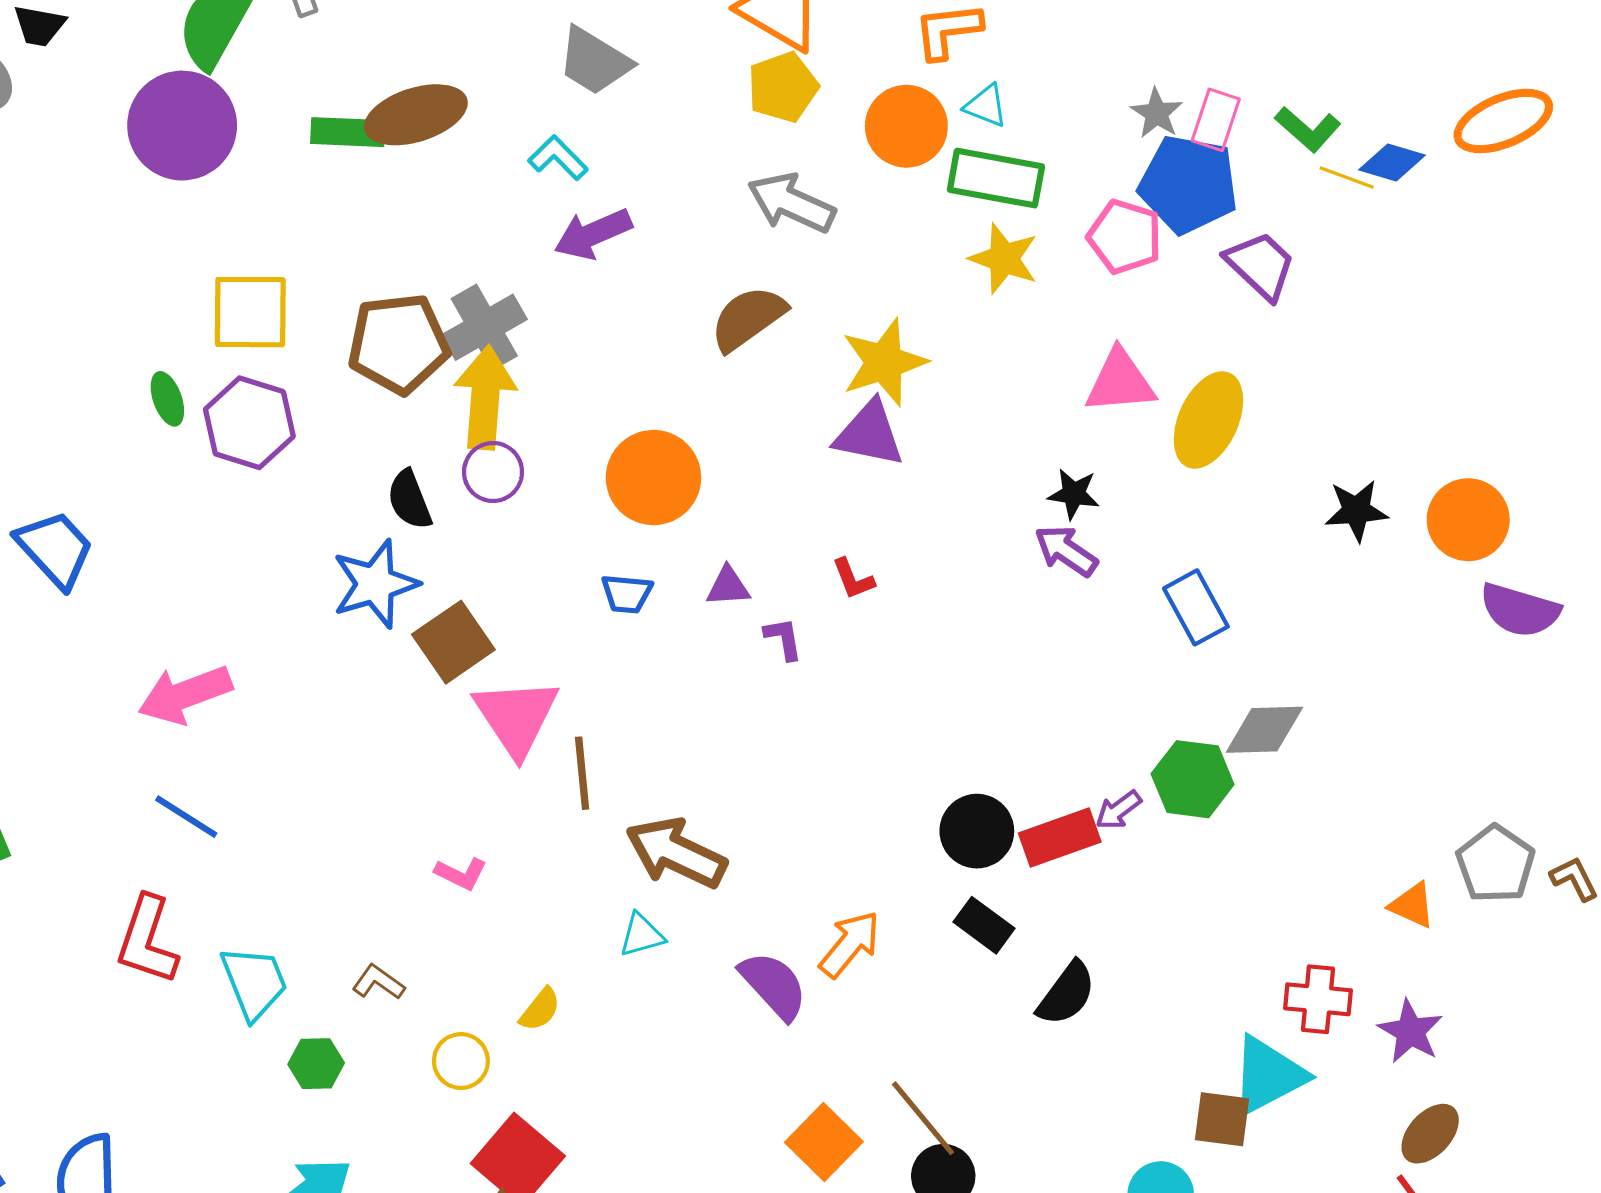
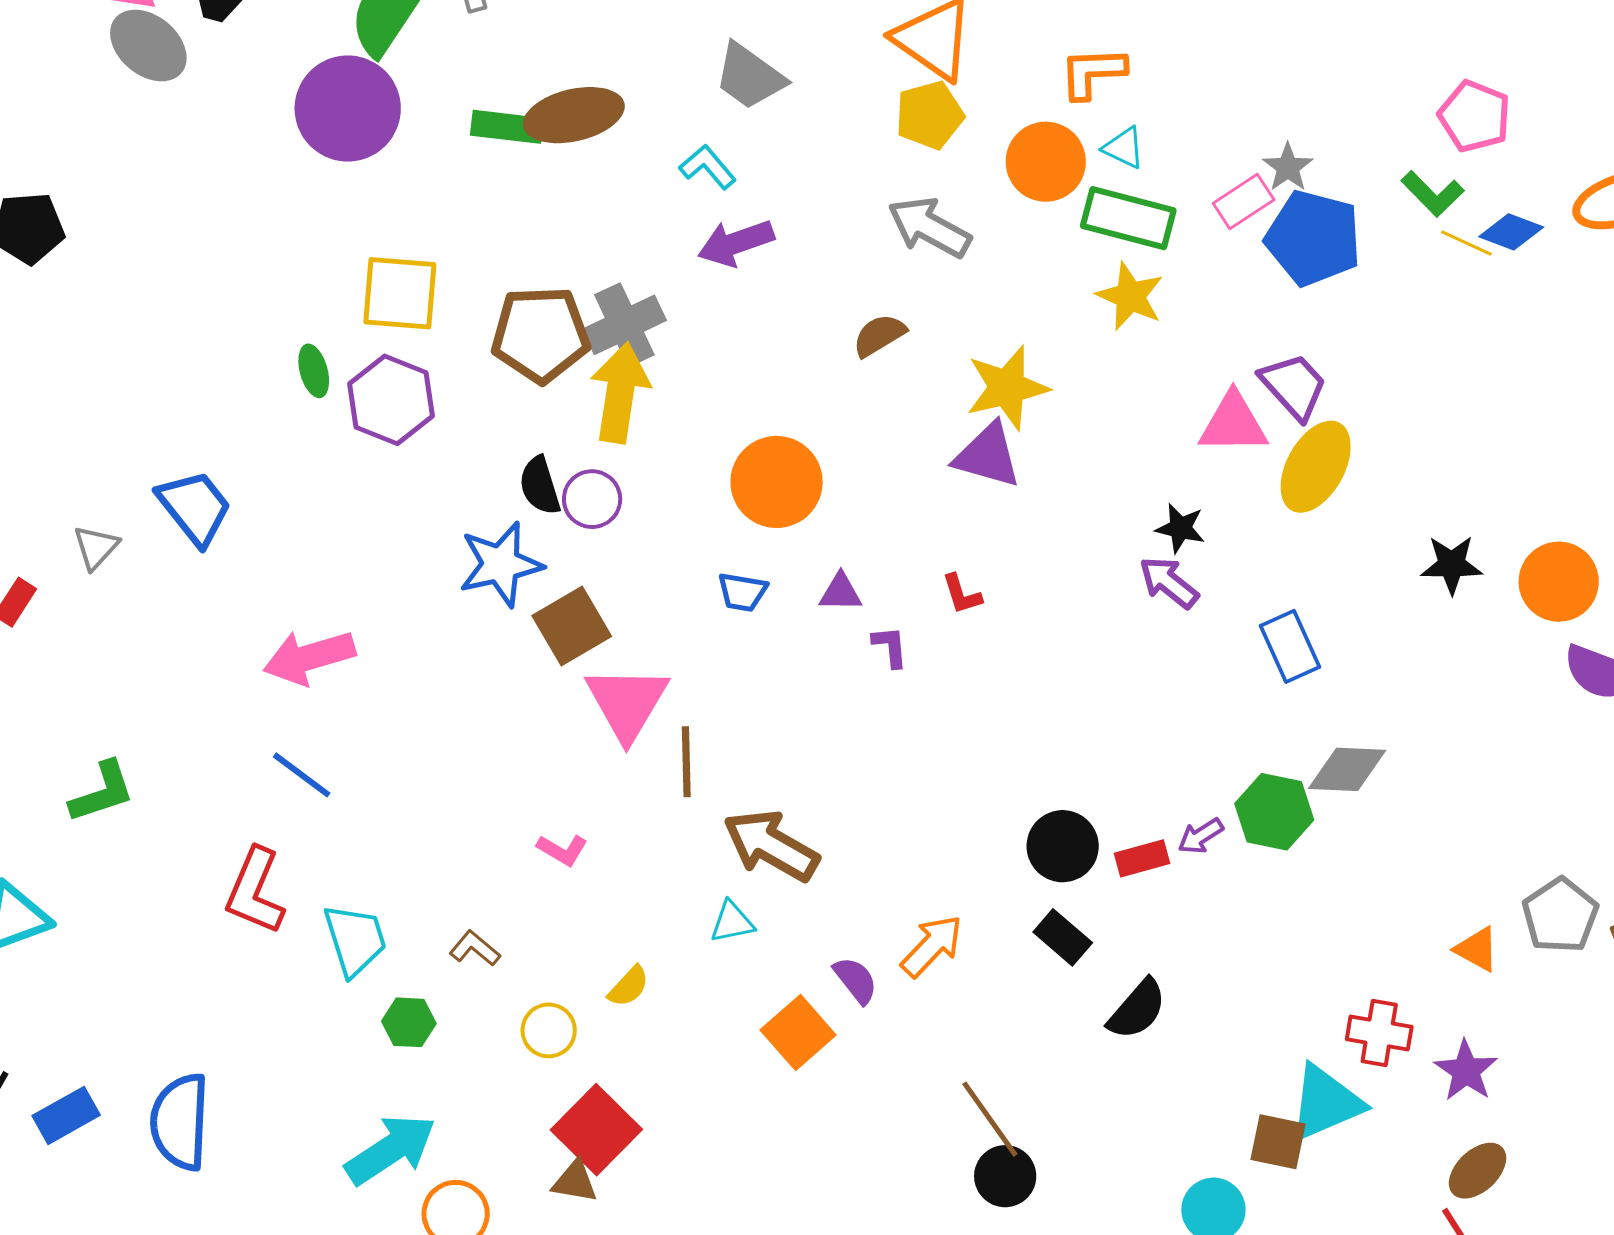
pink rectangle: (1216, 120) -> (1244, 202), moved, turned 34
pink pentagon: (1125, 237) -> (1475, 116), moved
purple trapezoid: (1261, 265) -> (1294, 386), moved
brown semicircle: (748, 318) -> (879, 335), size x0.7
purple circle: (493, 472) -> (592, 499), moved
red rectangle: (1060, 837) -> (1142, 858), size x0.7
purple semicircle: (774, 985) -> (856, 980), size x0.7
orange square: (824, 1142) -> (798, 1032), moved

